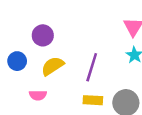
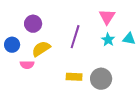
purple line: (92, 67) -> (75, 37), moved
pink semicircle: (38, 95) -> (27, 65), moved

